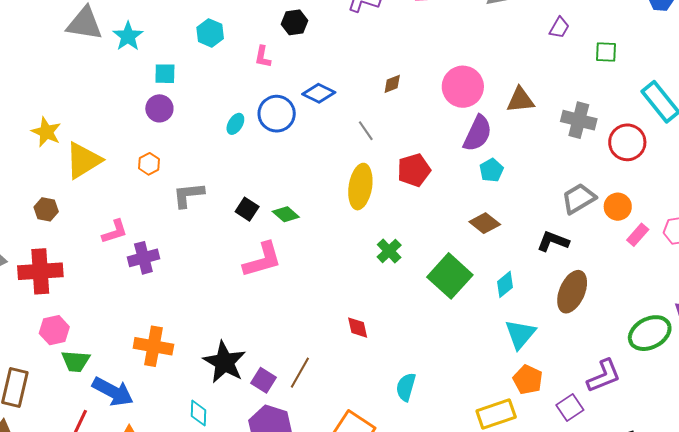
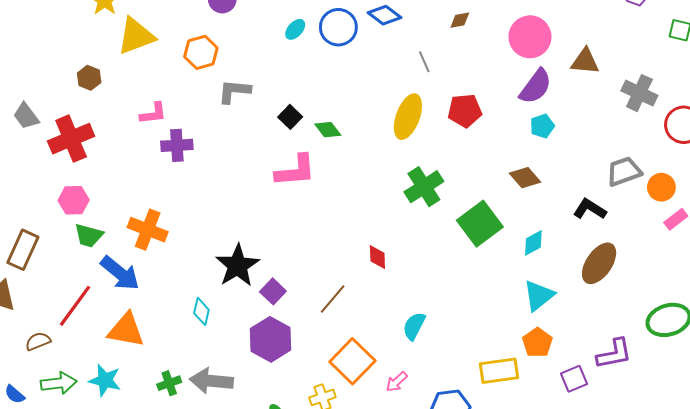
orange hexagon: (149, 164) -> (201, 52), size x1.5
green cross: (389, 251) -> (424, 187), size x1.5
red cross: (40, 271) -> (71, 139), turned -30
orange cross: (153, 346) -> (148, 230), moved
brown line: (300, 373) -> (333, 299), moved

